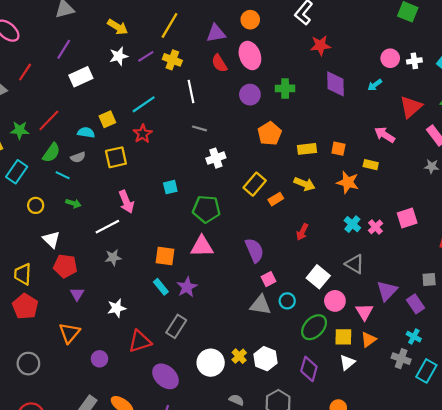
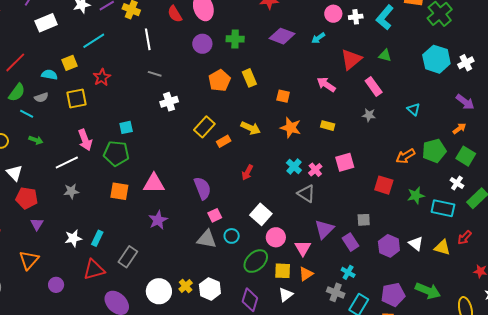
purple diamond: (336, 84) -> (282, 36), turned -70
cyan line: (144, 104) -> (94, 41), moved
yellow rectangle: (307, 149) -> (249, 78), moved, turned 72
yellow rectangle: (371, 165) -> (328, 126), moved
green pentagon: (206, 209) -> (116, 153), moved
gray triangle: (355, 264) -> (306, 194), moved
cyan rectangle: (161, 287) -> (97, 238), moved, turned 63
purple star: (187, 287) -> (158, 220), moved

